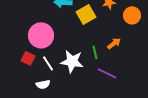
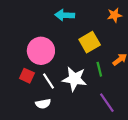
yellow square: (86, 14) -> (90, 42), moved
purple line: (107, 73) -> (107, 103), moved, turned 30

